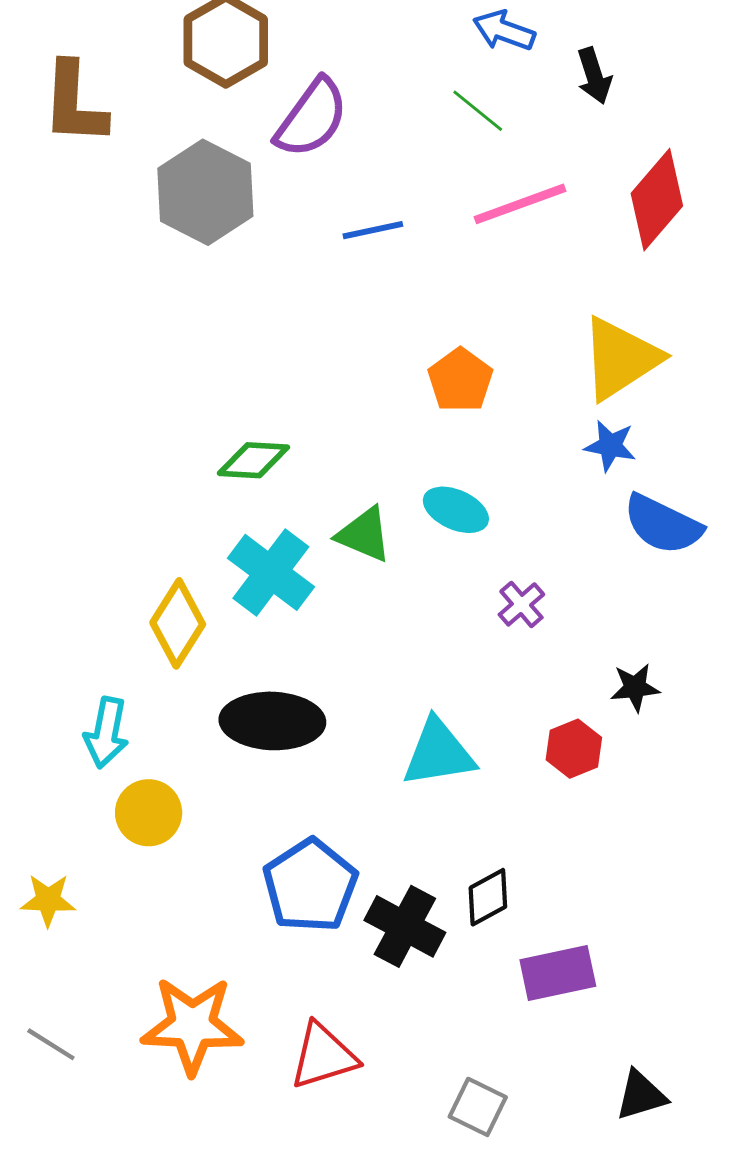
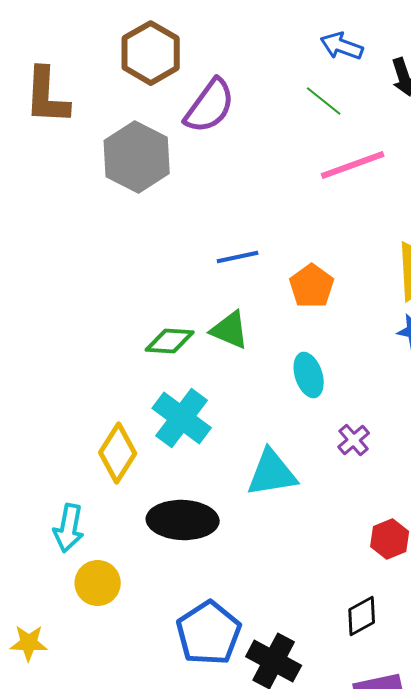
blue line: (373, 230) -> (238, 257), moved
cyan ellipse: (456, 510) -> (309, 375), turned 48
green triangle: (364, 535) -> (230, 330), moved
cyan triangle: (438, 753) -> (272, 473), moved
black diamond: (488, 897) -> (362, 616), moved

